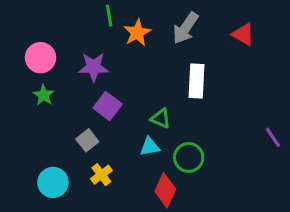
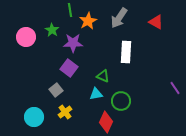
purple star: (94, 67) -> (73, 43), moved
green star: (44, 95) -> (52, 30), moved

